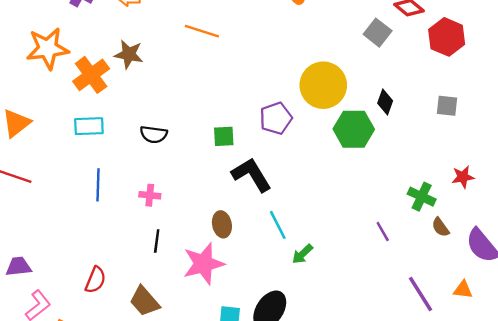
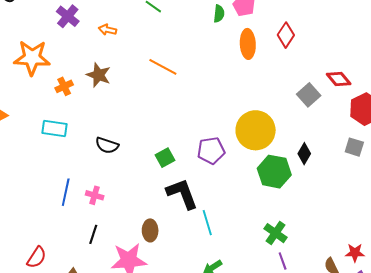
orange cross: (91, 75) -> (64, 86), size x0.6
gray square: (447, 106) -> (354, 147), moved
green square: (224, 136) -> (165, 158), turned -36
red star: (463, 177) -> (355, 253), moved
blue line: (98, 185) -> (66, 192), moved
green cross: (422, 197) -> (276, 233), moved
cyan line: (278, 225) -> (207, 223), moved

